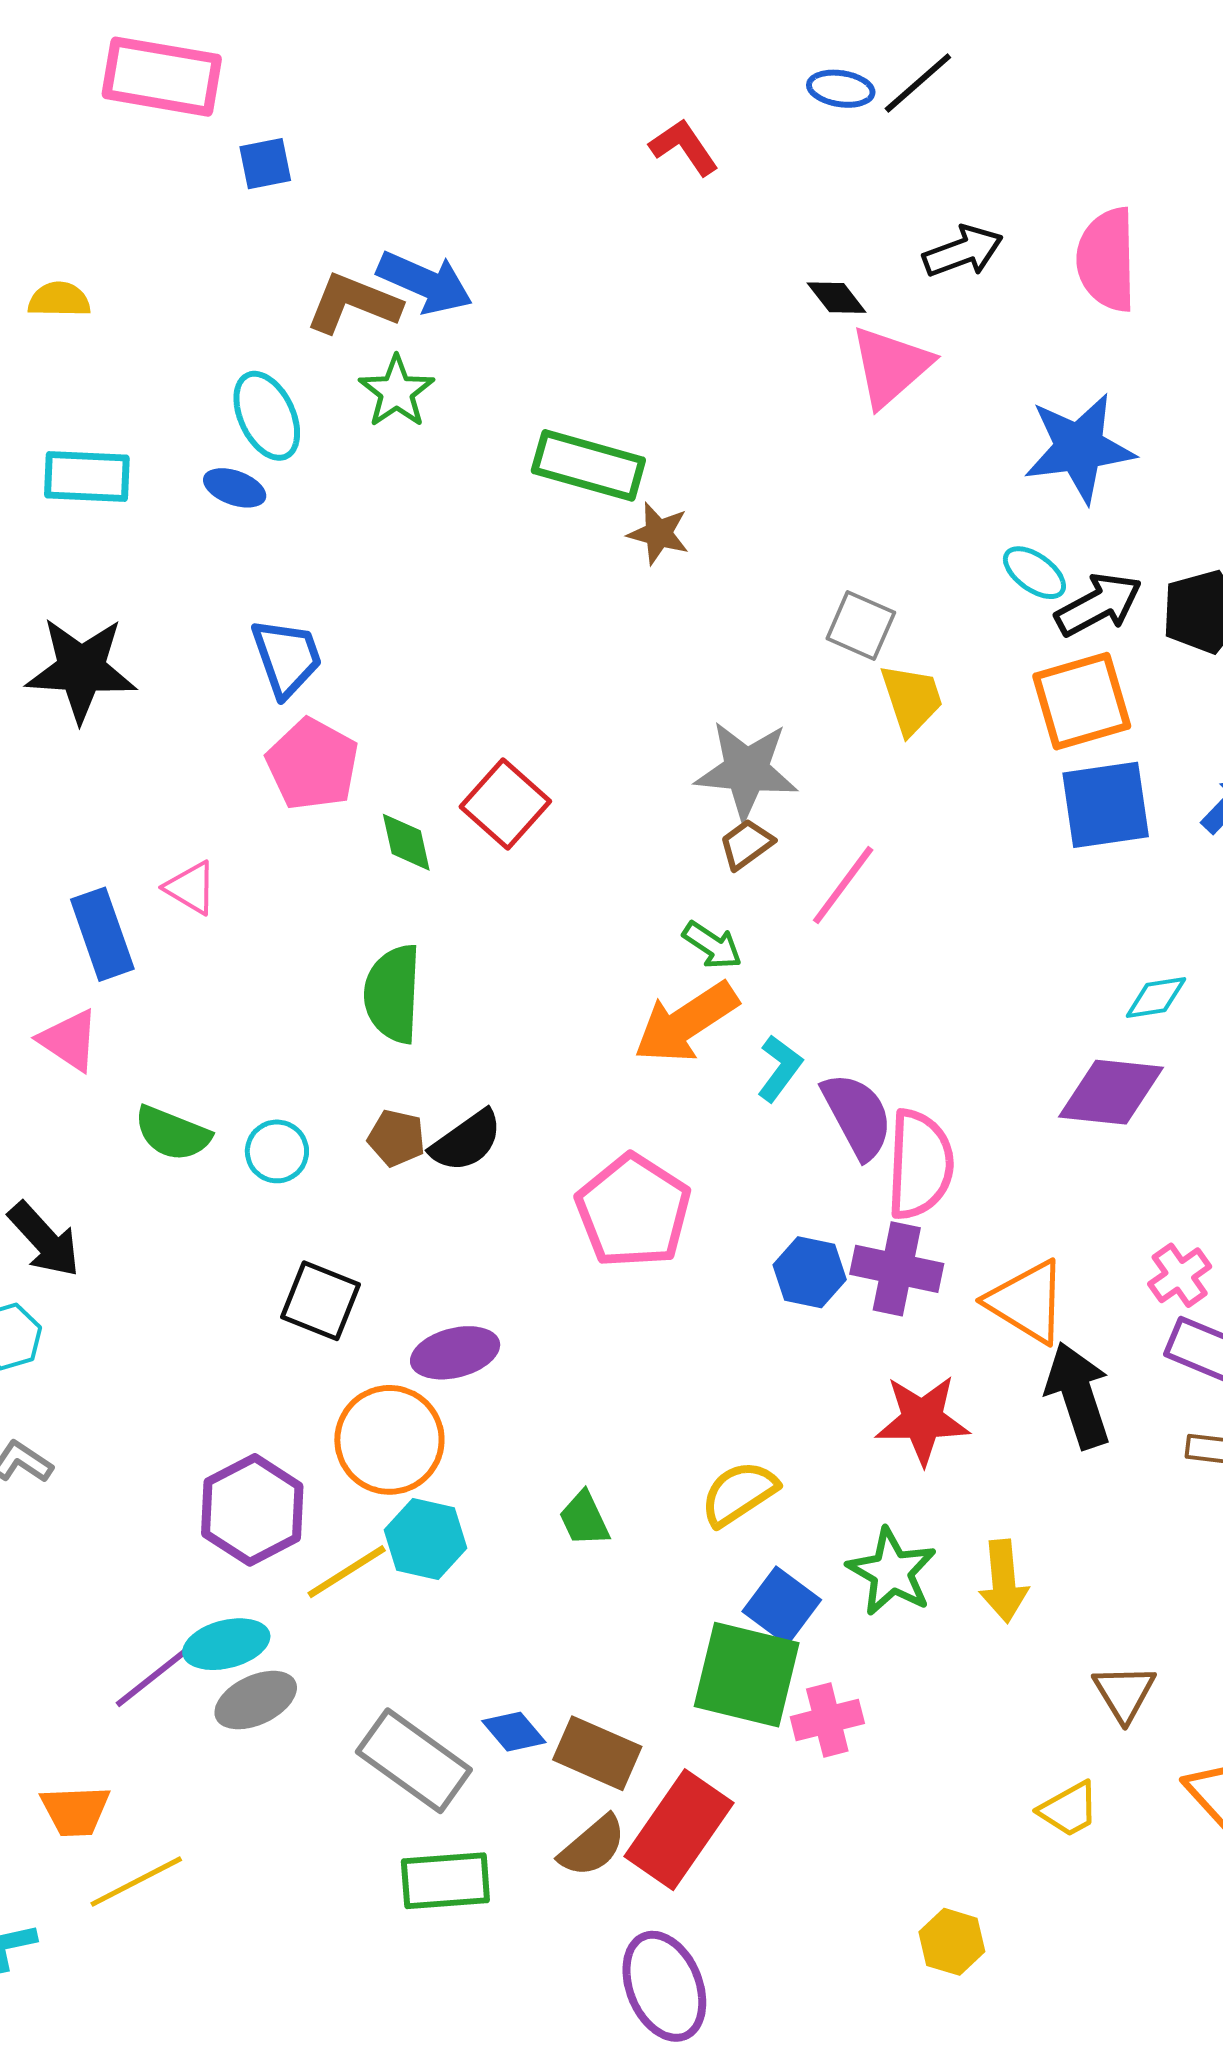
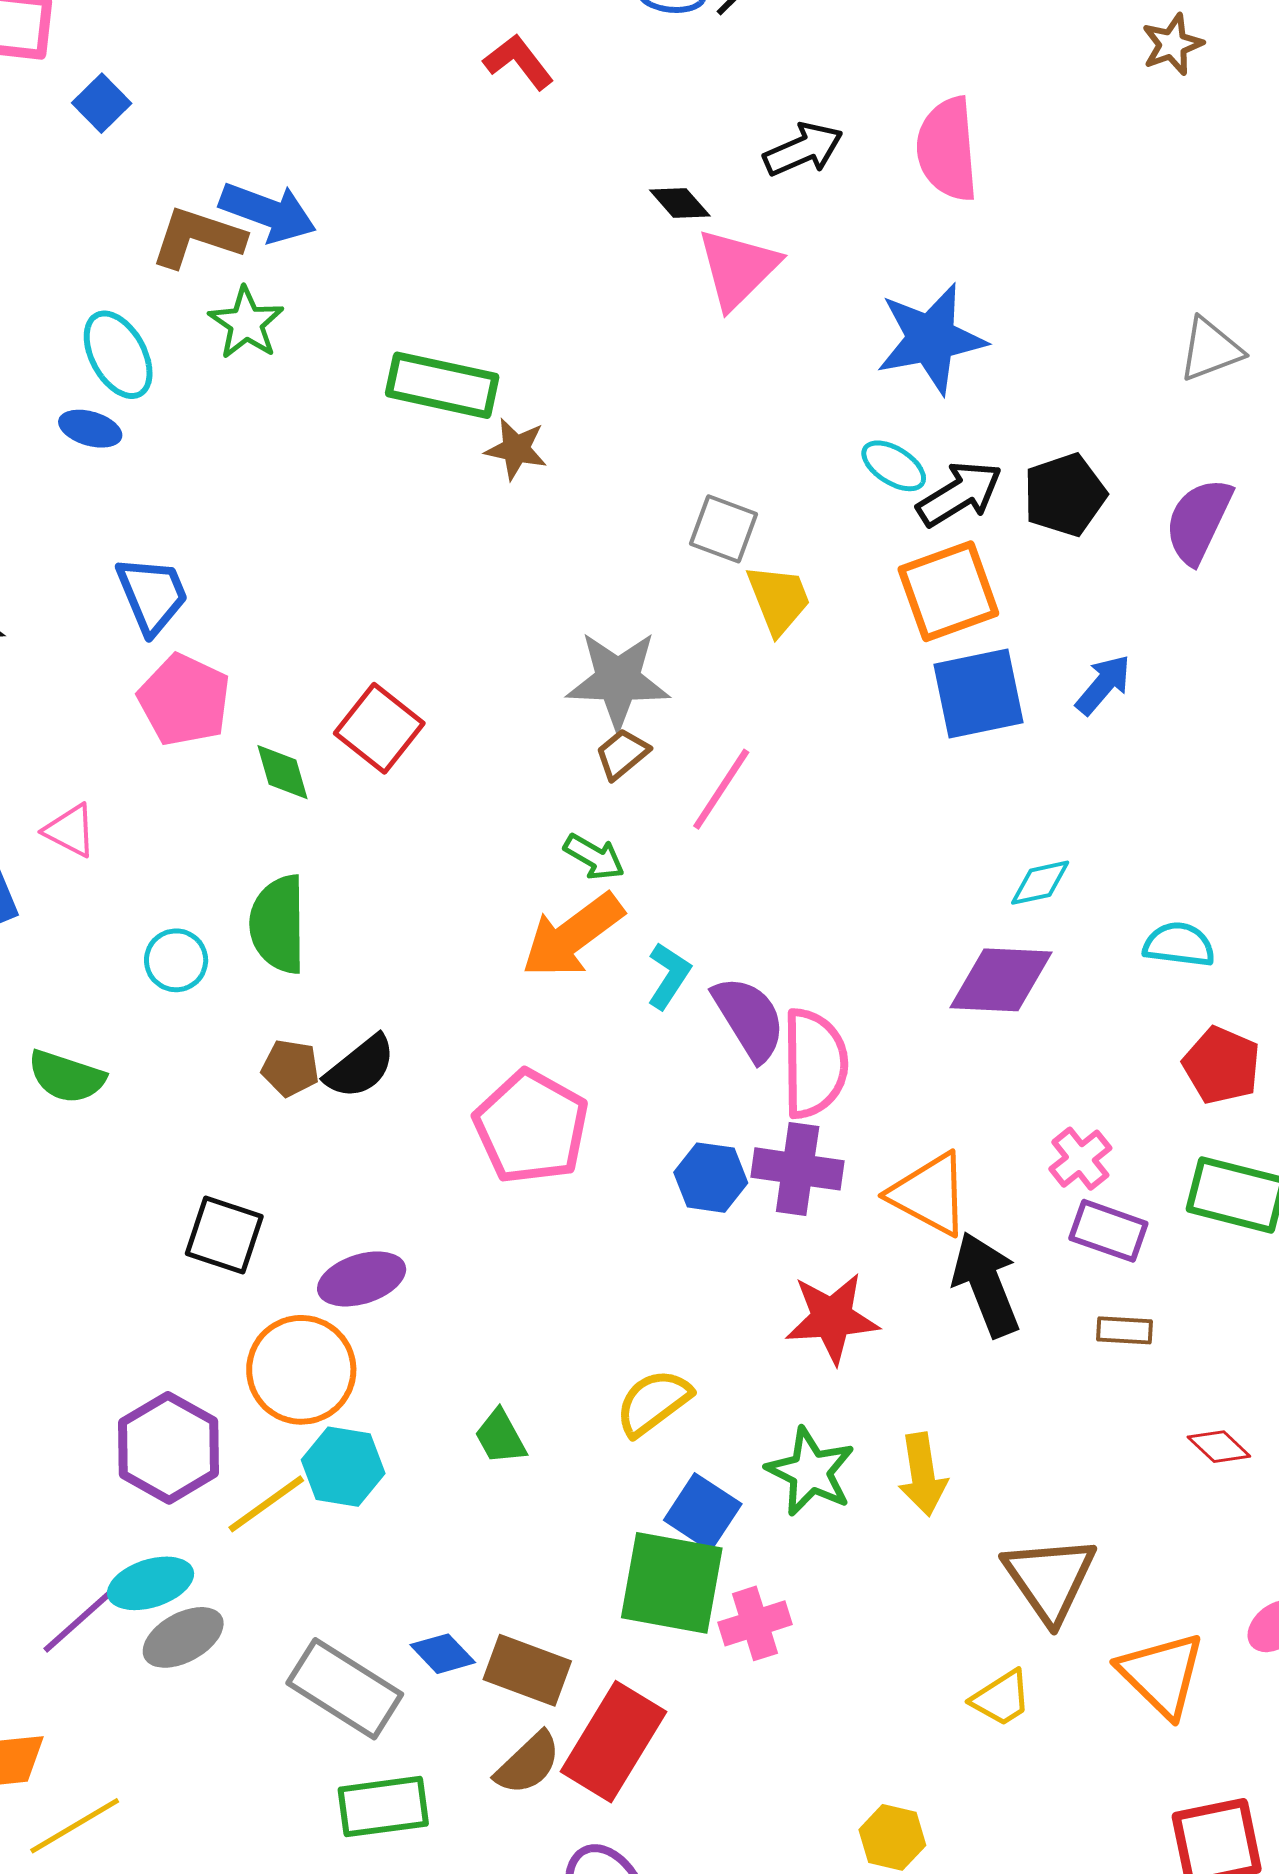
blue square: (265, 164) -> (102, 103), turned -30
cyan circle: (277, 1151) -> (176, 960), moved
brown triangle: (1124, 1693) -> (1050, 1579), size x1.5

